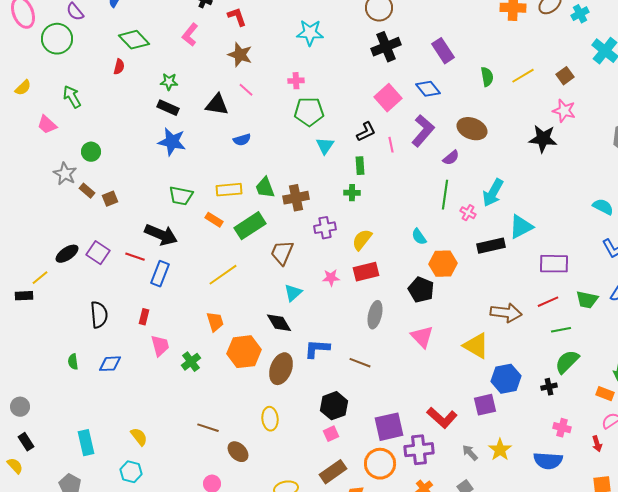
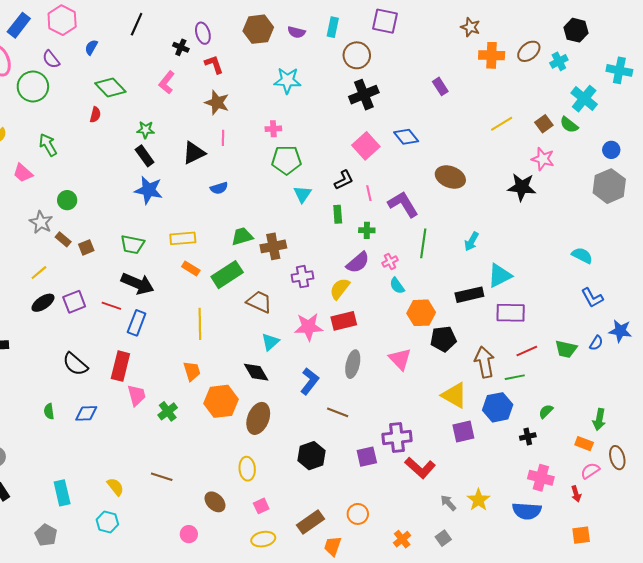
purple rectangle: (443, 51) -> (440, 86), moved, size x0.7
green semicircle: (487, 77) -> (569, 125), moved, turned 138
pink line: (246, 90) -> (223, 138), turned 49
black triangle: (217, 105) -> (194, 153), turned -35
black rectangle: (168, 108) -> (145, 156), turned 30
purple L-shape: (423, 131) -> (403, 204), moved, turned -72
purple semicircle: (451, 158) -> (358, 263), moved, size x1.4
green trapezoid: (265, 188) -> (242, 236), turned 95
yellow rectangle: (229, 190) -> (183, 238), moved
green cross: (352, 193) -> (367, 230), moved
cyan arrow: (493, 193) -> (471, 241), size x0.7
green trapezoid: (181, 196) -> (133, 244), moved
pink cross: (468, 213) -> (390, 262), moved, turned 35
purple square: (98, 253) -> (74, 302), turned 35
brown trapezoid: (282, 253) -> (259, 302), turned 92
purple rectangle: (554, 264) -> (511, 313), moved
yellow line: (223, 275) -> (200, 324), turned -56
yellow line: (40, 278) -> (39, 273), moved
pink star: (331, 278) -> (309, 327), size x1.6
black pentagon: (421, 290) -> (443, 339), moved, turned -30
brown arrow: (506, 313) -> (485, 362), turned -108
black semicircle: (99, 315) -> (75, 364), turned 136
red rectangle: (144, 317) -> (120, 366), size x1.8
green line: (561, 330) -> (515, 377), moved
pink triangle: (422, 337) -> (400, 359), moved
blue L-shape: (317, 349) -> (310, 381), moved, turned 124
green semicircle: (567, 362) -> (546, 411), size x0.6
blue hexagon: (506, 379) -> (498, 407), moved
purple square: (485, 405) -> (463, 431), moved
purple square: (389, 427) -> (367, 457), moved, size x0.7
brown line: (208, 428) -> (162, 477), moved
pink cross: (562, 428) -> (541, 478), size x1.4
pink square: (331, 434) -> (261, 506), moved
purple cross: (419, 450) -> (397, 438), moved
orange circle: (380, 464) -> (358, 514), size x0.7

